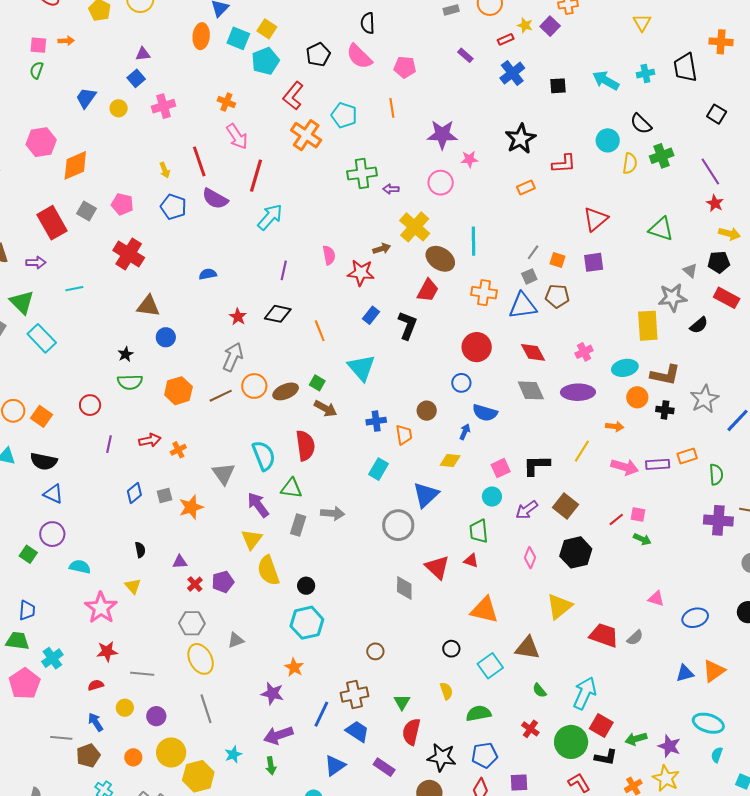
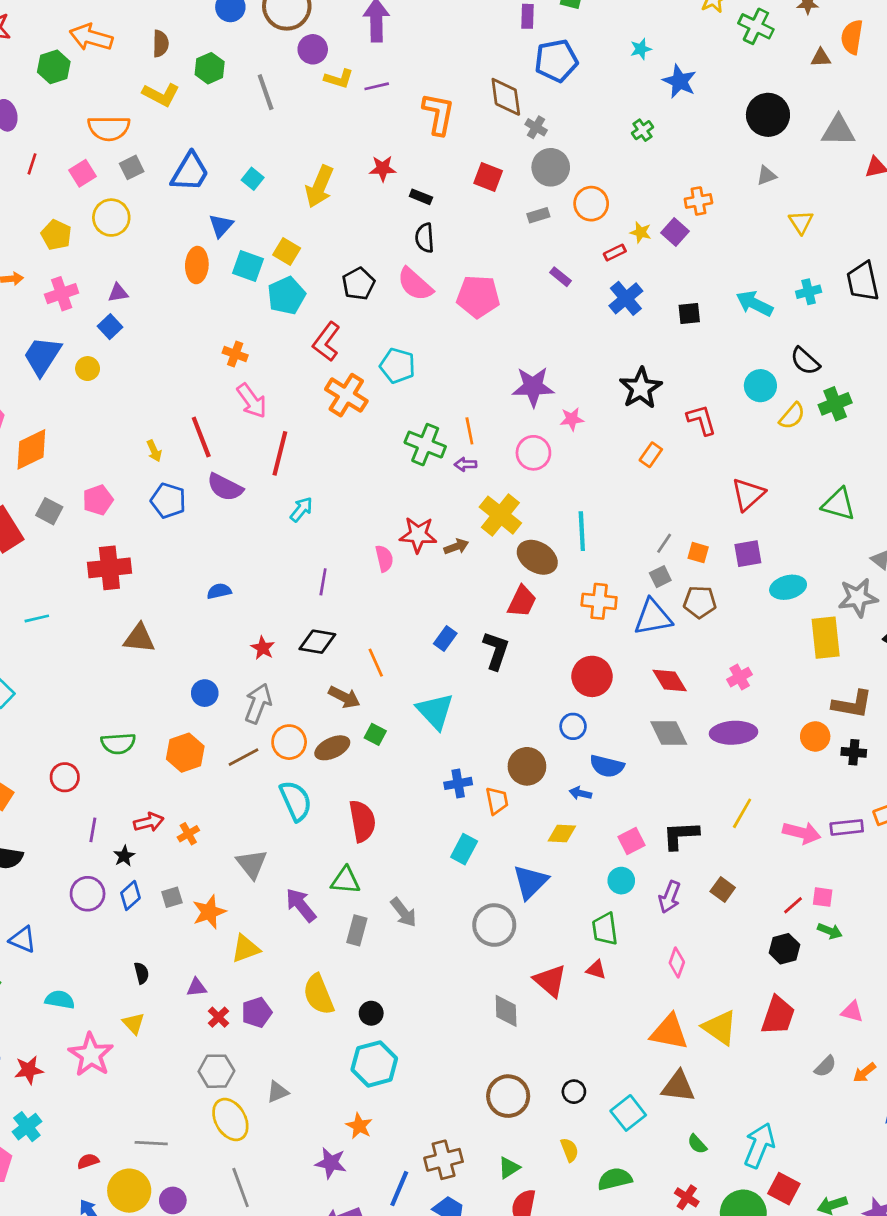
pink pentagon: (405, 67) -> (478, 296), size x1.4
blue trapezoid: (86, 98) -> (42, 356), size x1.4
pink cross: (163, 106) -> (62, 294), moved
orange line: (392, 108) -> (469, 431), moved
yellow semicircle: (630, 163) -> (792, 416), turned 35
red L-shape: (564, 164) -> (701, 420), turned -100
green cross: (362, 173) -> (425, 445), turned 32
orange rectangle: (526, 187) -> (651, 455), turned -30
pink pentagon: (122, 204) -> (98, 500), turned -30
cyan arrow: (270, 217) -> (301, 509), size x0.7
red cross: (129, 254) -> (109, 568), turned -36
red star: (361, 273) -> (418, 535), moved
blue circle: (166, 337) -> (205, 693), moved
black star: (126, 354) -> (124, 856), moved
cyan ellipse: (625, 368) -> (788, 587), moved
brown arrow: (325, 409) -> (344, 697), moved
brown circle: (427, 411) -> (527, 766), size x1.4
orange arrow: (615, 426) -> (864, 1073), moved, turned 138
blue arrow: (465, 432) -> (580, 793), turned -98
cyan semicircle: (264, 456) -> (296, 801), moved
blue triangle: (53, 494) -> (23, 940), moved
brown square: (566, 506) -> (723, 889), size x0.7
purple arrow: (527, 510) -> (670, 897), turned -30
gray arrow: (333, 513) -> (404, 912), turned 50
purple circle: (52, 534) -> (88, 894), moved
yellow triangle: (252, 539) -> (245, 949), moved, turned 35
black hexagon: (576, 552) -> (784, 949), moved, size x0.7
yellow triangle: (559, 606) -> (720, 1028), turned -44
orange triangle: (484, 610) -> (669, 1032), moved
red trapezoid: (604, 635) -> (778, 1015), moved, turned 92
brown circle: (375, 651) -> (508, 1096), moved, size x1.8
red star: (107, 652) -> (29, 1070), moved
green triangle: (402, 702) -> (509, 1168), turned 30
yellow circle: (125, 708) -> (129, 1191), size x1.8

